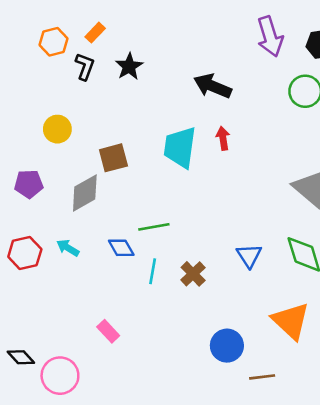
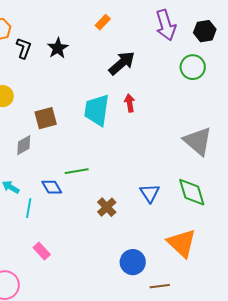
orange rectangle: (95, 33) -> (103, 22), moved
black arrow: (213, 86) -> (122, 63), turned 116
gray diamond: (85, 193) -> (24, 145), size x0.7
cyan line: (153, 271) -> (29, 208), moved

